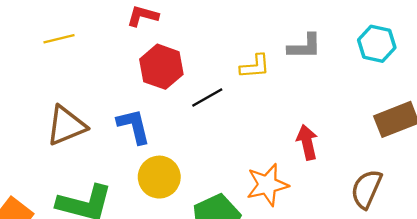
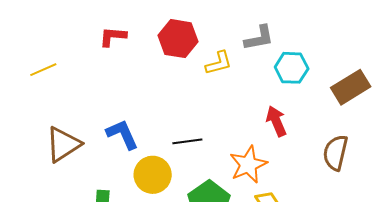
cyan hexagon: (377, 44) -> (292, 68), moved
red hexagon: (161, 67) -> (178, 39), moved
black line: (207, 97) -> (187, 141), moved, turned 32

